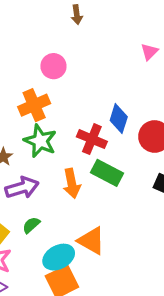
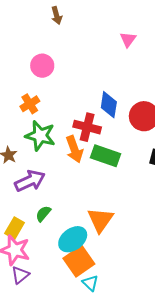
orange cross: (34, 105) -> (30, 104), size x0.7
orange arrow: (72, 183) -> (74, 149), moved
orange triangle: (91, 241) -> (100, 220), turned 44

